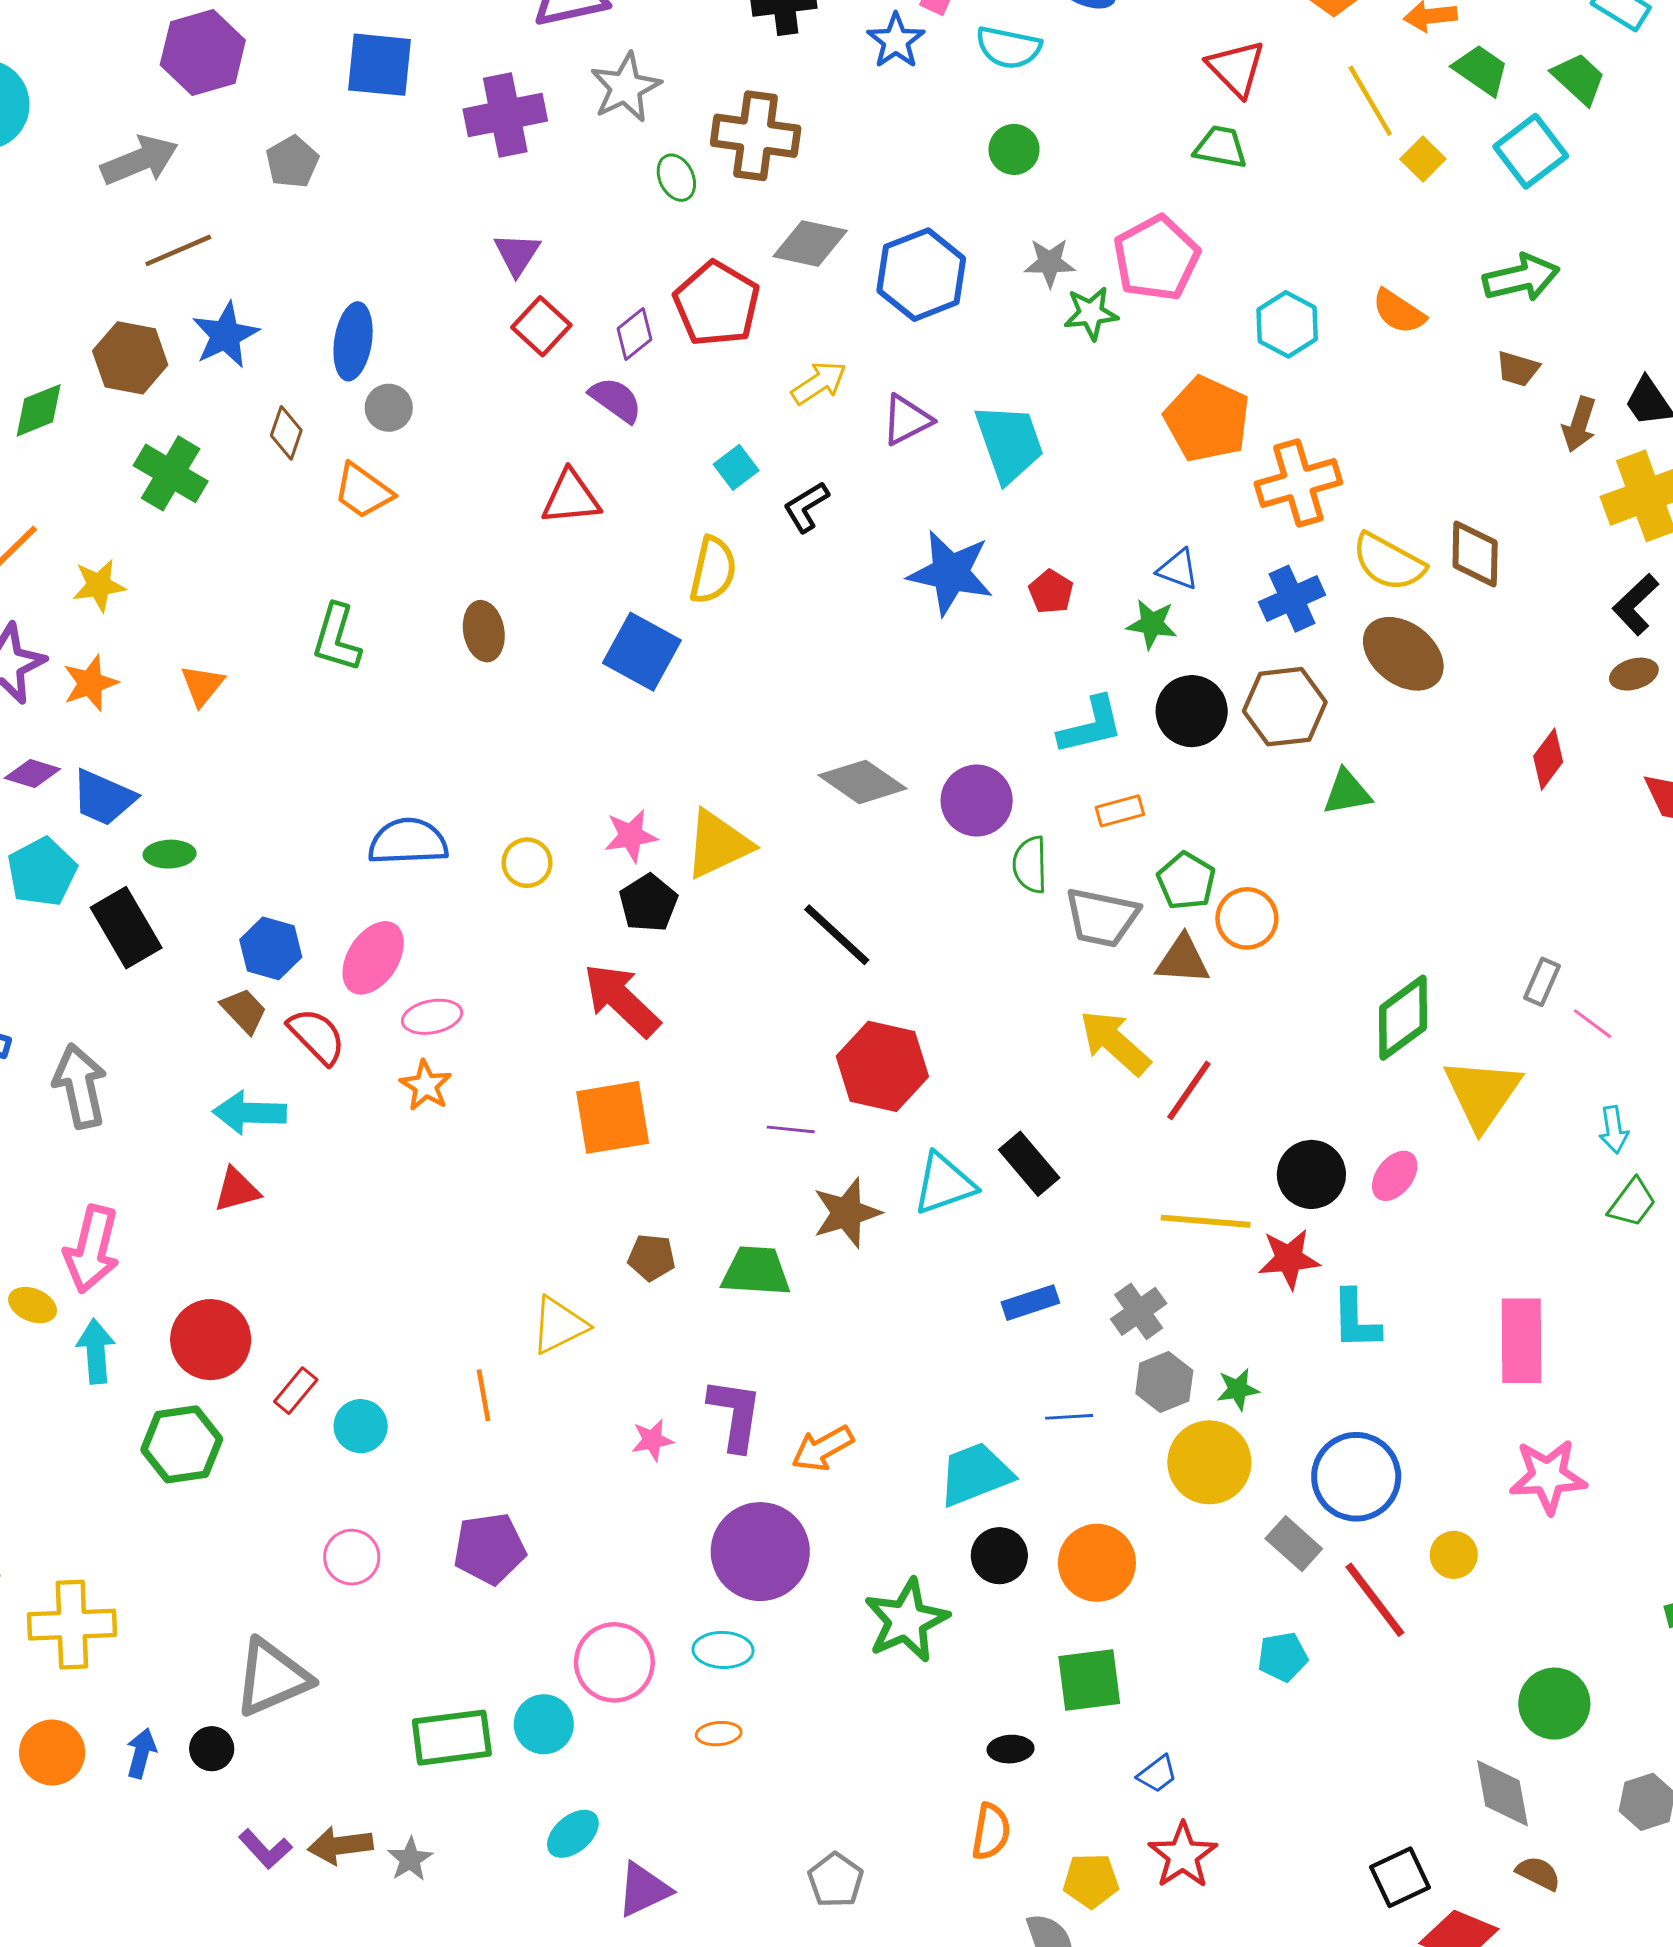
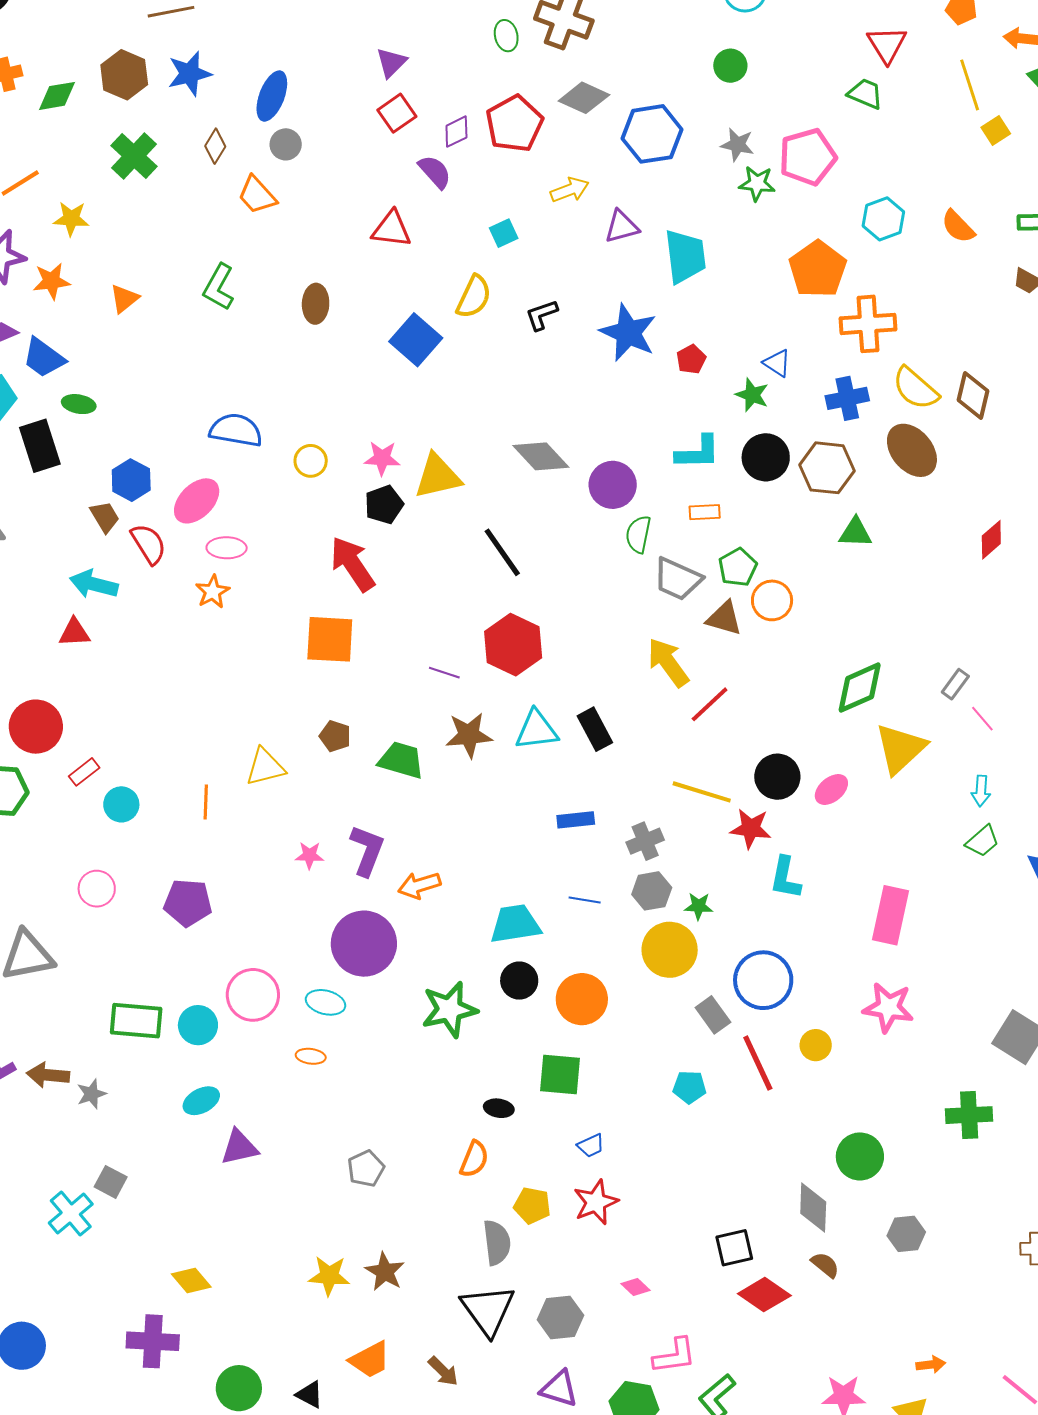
black L-shape: (806, 507) -> (541, 315), moved

